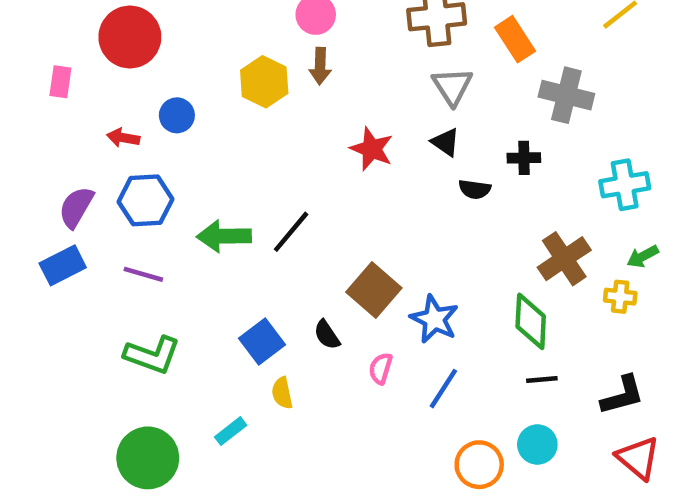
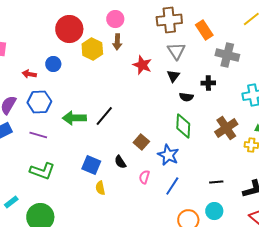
red circle: (130, 37) -> (69, 29), moved
black triangle: (446, 142) -> (173, 76), turned 32
red star: (372, 149) -> (142, 65), moved
brown square: (374, 290) -> (141, 142), size x0.7
green diamond: (531, 321) -> (183, 126), moved
blue square: (262, 341) -> (91, 165), turned -30
cyan rectangle: (231, 431) -> (11, 202), moved

